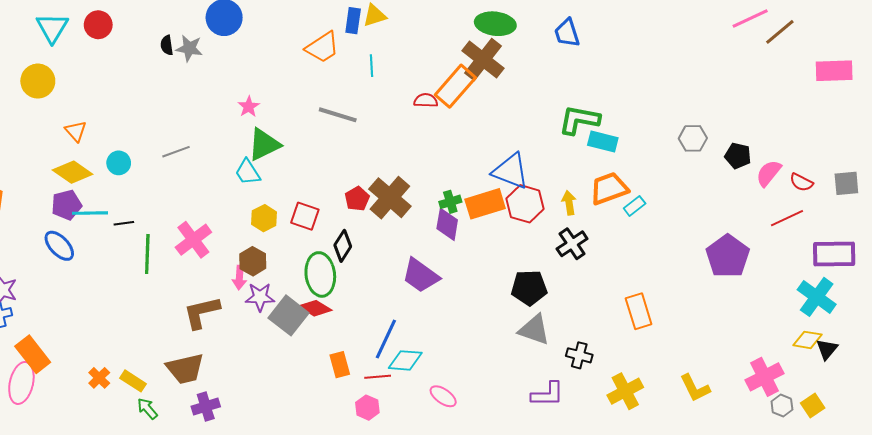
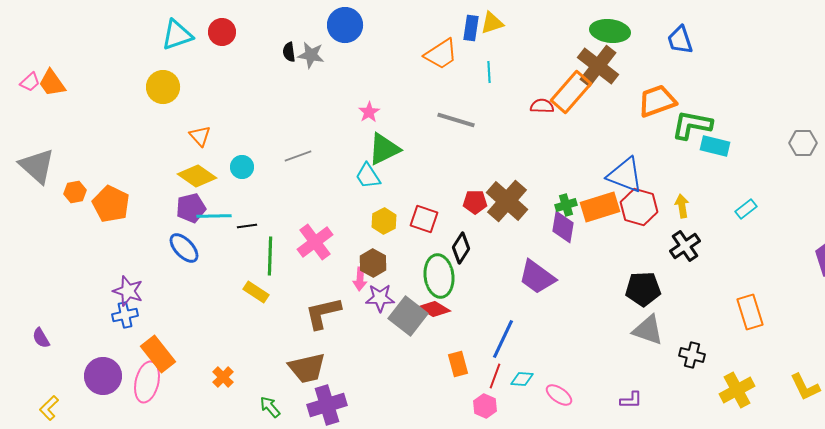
cyan triangle: (52, 28) -> (177, 35), turned 40
orange trapezoid: (609, 188) -> (657, 101), moved
red pentagon: (357, 199) -> (475, 202), turned 30
cyan diamond: (405, 360) -> (522, 379), moved, size x0.7
red line: (378, 377) -> (495, 376), turned -65
yellow rectangle: (133, 381) -> (256, 292), moved
purple L-shape: (548, 394) -> (631, 400), moved, size x0.7
purple cross: (206, 406) -> (327, 405), size x1.4

